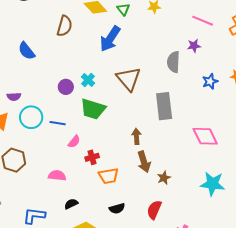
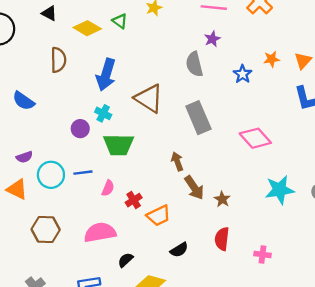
blue arrow: (110, 39) -> (106, 75), moved
pink semicircle: (57, 176) -> (100, 232), size x1.5

